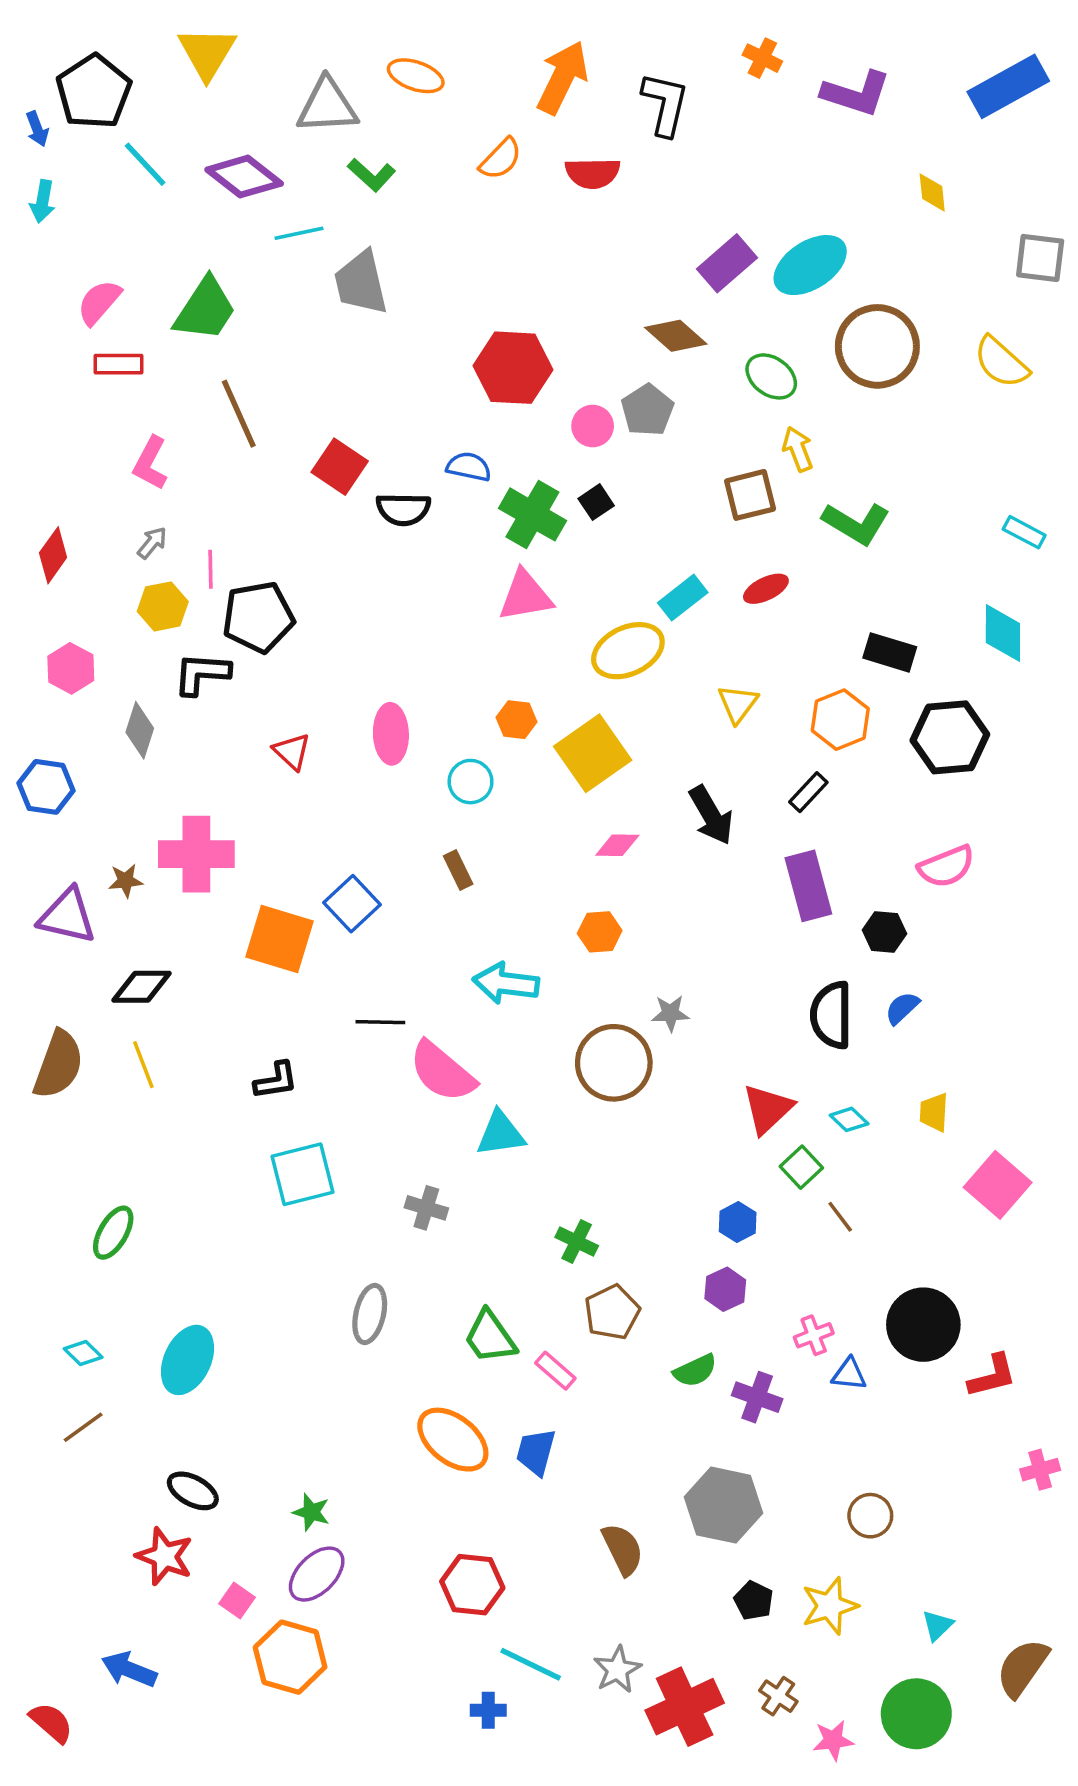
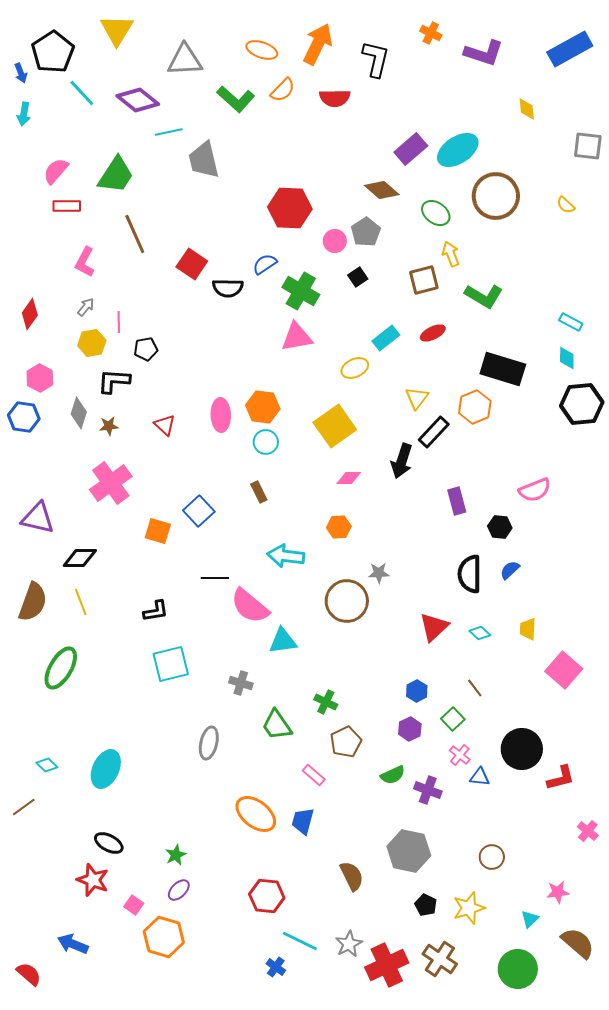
orange ellipse: (416, 76) -> (262, 50), moved
green L-shape: (371, 175) -> (236, 99), moved, size x1.4
yellow semicircle: (1001, 362) -> (566, 205), size x0.6
blue semicircle: (469, 467) -> (265, 264), turned -45
black square: (596, 502) -> (358, 277), moved
cyan rectangle: (1024, 532) -> (571, 322), moved
black pentagon: (258, 617) -> (146, 349), size x0.6
cyan diamond: (1003, 633) -> (567, 358), size x0.7
yellow ellipse: (628, 651) -> (355, 368), size x0.7
black rectangle: (890, 652) -> (503, 369), size x1.5
orange hexagon: (517, 720) -> (263, 407), moved, size x1.5
black hexagon: (950, 737) -> (582, 404), moved
blue hexagon: (46, 787) -> (24, 417), moved
black rectangle: (808, 792) -> (434, 432), moved, size x1.4
black arrow: (711, 815) -> (402, 461), turned 48
pink cross: (196, 854) -> (111, 483), turned -36
brown star: (126, 881) -> (109, 426), moved
purple rectangle: (808, 886) -> (457, 501), size x0.7
orange square: (279, 939) -> (158, 531), size x0.7
green square: (801, 1167) -> (453, 719), moved
green ellipse: (113, 1233) -> (61, 668), moved, size x1.4
pink cross: (814, 1335) -> (460, 755), turned -30
green trapezoid: (490, 1337) -> (277, 725), moved
brown line: (83, 1427) -> (24, 807), moved
pink cross: (1040, 1470) -> (588, 831), turned -35
green star: (311, 1512) -> (176, 855), turned 30
purple ellipse: (317, 1574) -> (179, 890), size x0.7
brown semicircle: (1022, 1668) -> (578, 943), turned 96
brown cross: (778, 1696) -> (440, 959), size x1.6
blue cross: (488, 1710) -> (276, 967), turned 36
pink star: (833, 1740) -> (558, 892), moved

